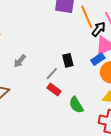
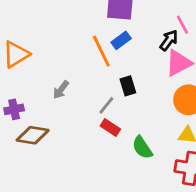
orange line: (87, 17) -> (101, 51), moved
blue rectangle: (98, 59) -> (121, 40), moved

